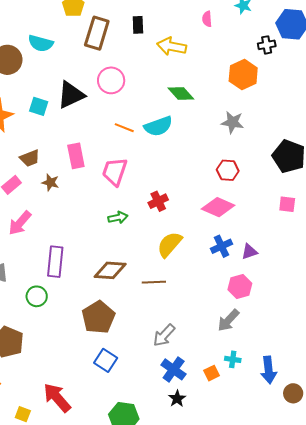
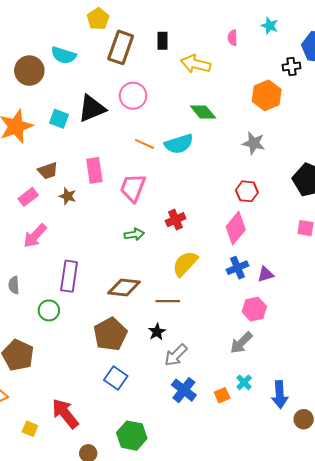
pink diamond: (218, 207) -> (236, 228), turned -76
cyan cross: (233, 359) -> (244, 382), turned 35
black star: (177, 399) -> (157, 332), moved

